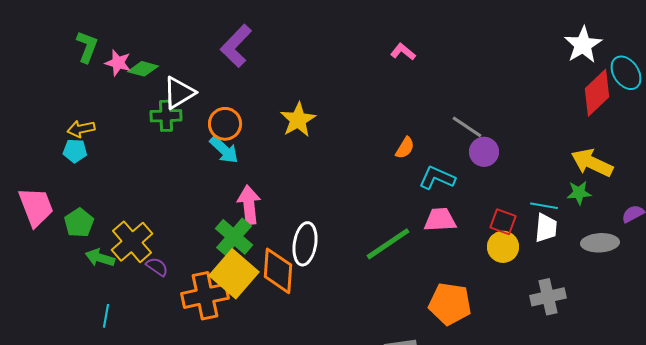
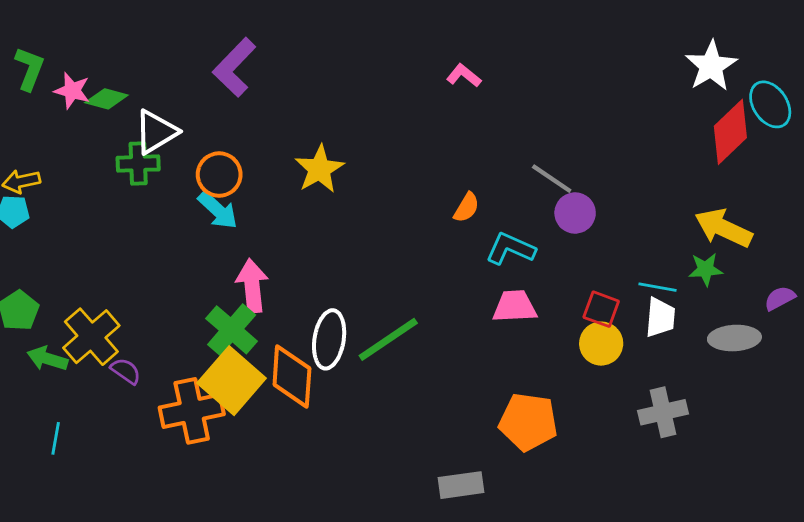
green line: (388, 244) -> (388, 339), moved

